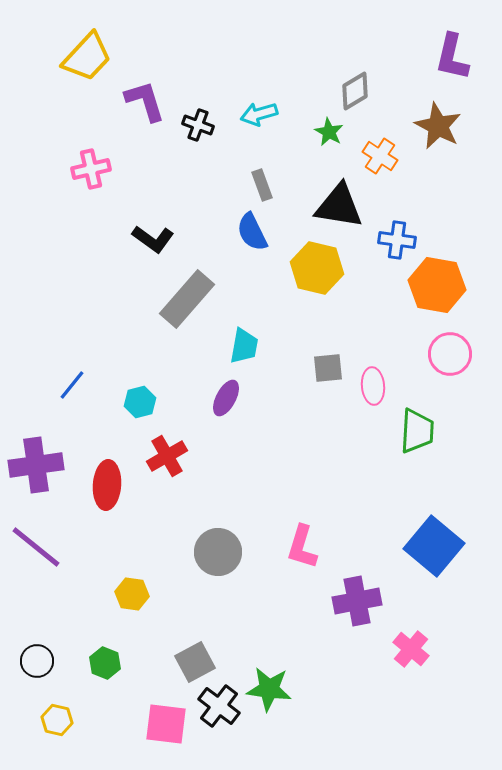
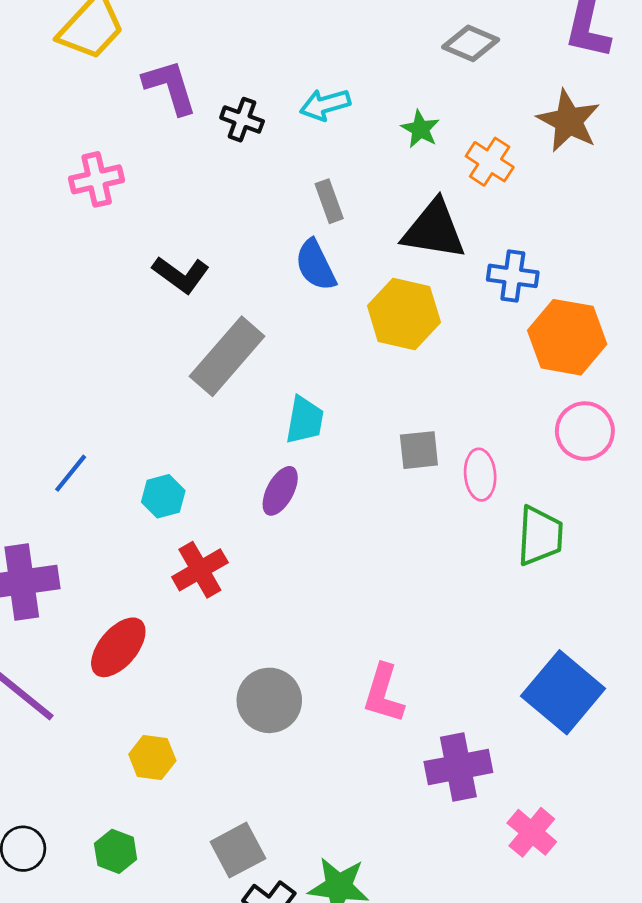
gray diamond: (355, 91) -> (471, 43), moved, turned 54
red ellipse: (107, 485) -> (118, 647), moved, turned 36

